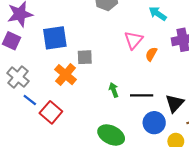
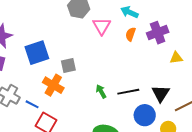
pink triangle: (133, 40) -> (102, 26), moved
orange semicircle: (151, 54) -> (131, 34), moved
blue line: (30, 100) -> (32, 104), moved

